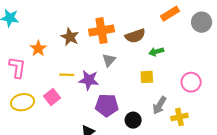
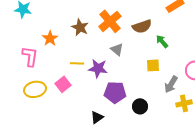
orange cross: (101, 31) -> (110, 21), turned -30
green arrow: (156, 52) -> (162, 41), turned 64
gray triangle: (109, 60) -> (117, 49), turned -32
gray arrow: (159, 105) -> (171, 84), moved

